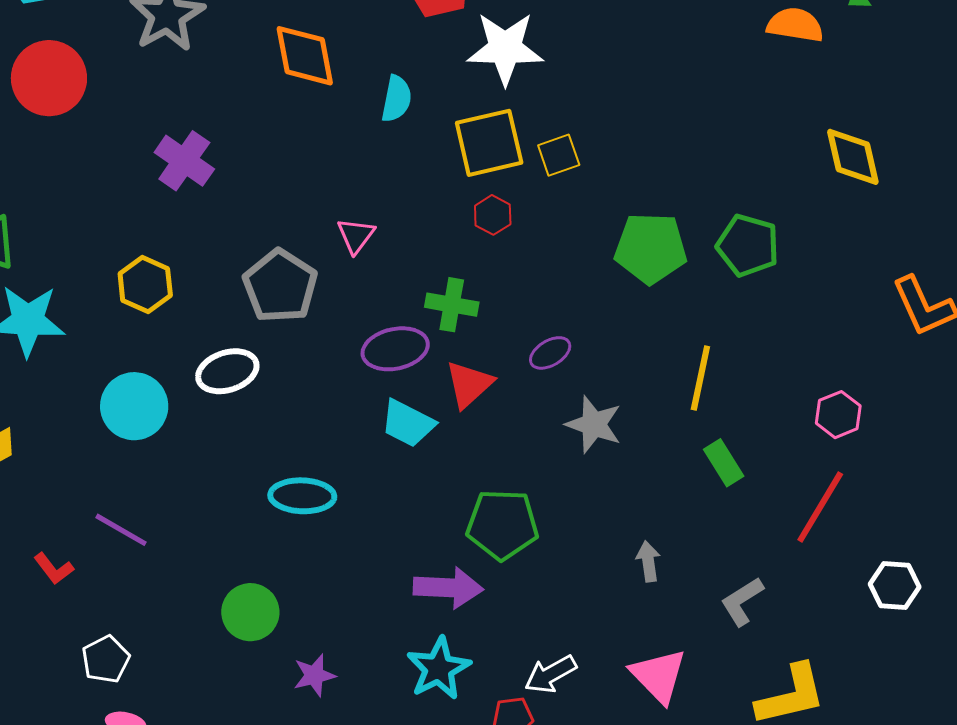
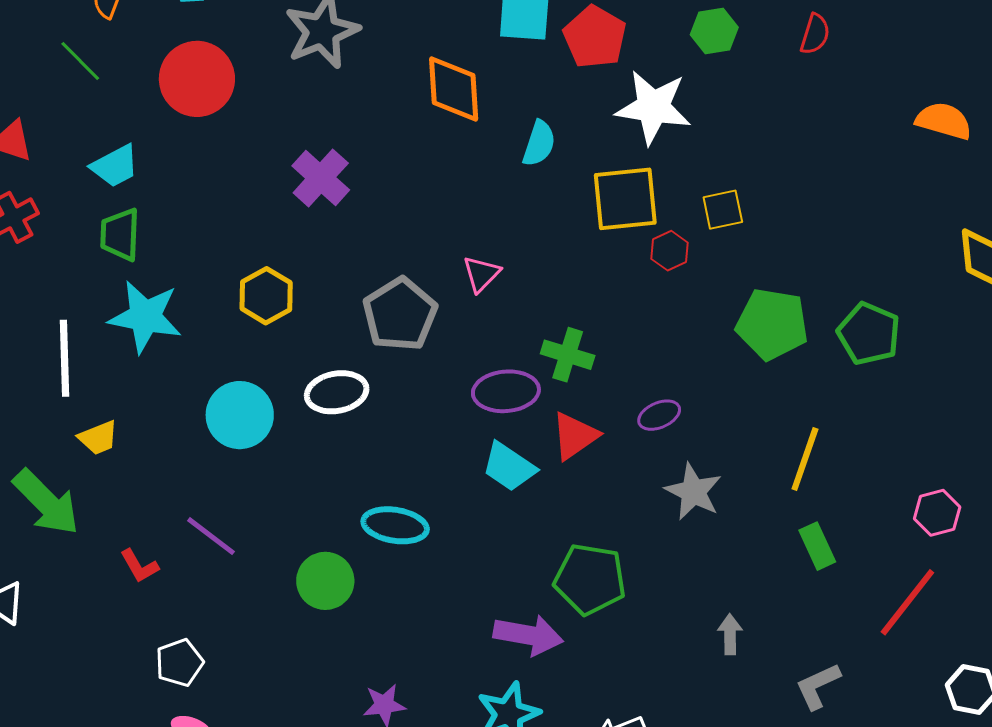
yellow square: (559, 155) -> (723, 210), moved
red hexagon: (493, 215) -> (670, 251), moved
green circle: (250, 612) -> (325, 581), moved

